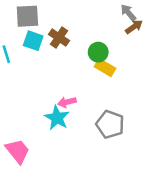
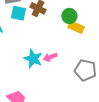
cyan star: (57, 118) -> (33, 59), moved

